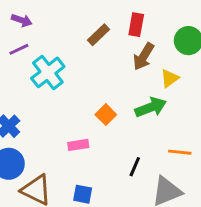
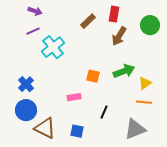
yellow triangle: (170, 78) -> (145, 83), moved
orange square: (106, 115) -> (93, 76), turned -32
black line: (135, 167) -> (104, 112), moved

